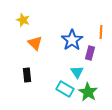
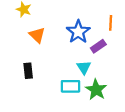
purple rectangle: (90, 53) -> (98, 46), turned 40
cyan rectangle: (65, 89) -> (70, 86), turned -30

